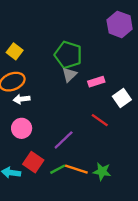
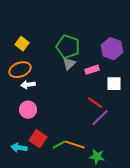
purple hexagon: (120, 24) -> (112, 49), moved
white square: (122, 98) -> (114, 84), turned 35
purple line: (64, 140) -> (100, 118), moved
green star: (102, 171) -> (97, 157), moved

